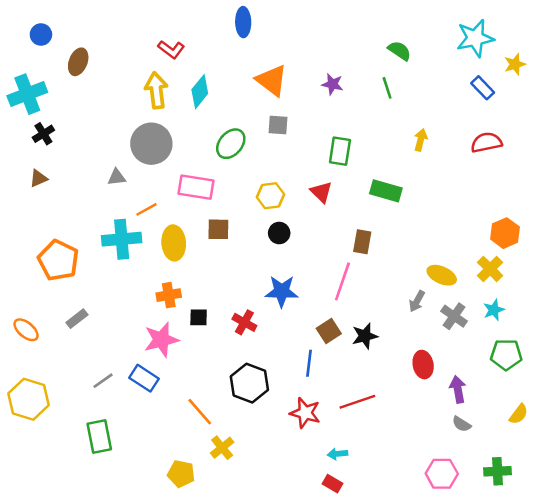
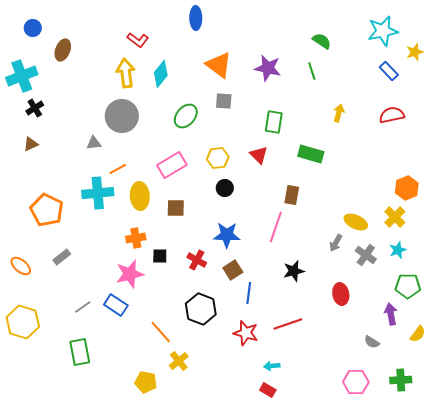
purple star: (333, 84) -> (268, 68), size x1.5
pink rectangle: (196, 187) -> (172, 165), moved, turned -40
brown square: (218, 229) -> (176, 208), moved
brown square: (329, 331) -> (233, 270), moved
purple arrow: (458, 389) -> (391, 314), moved

